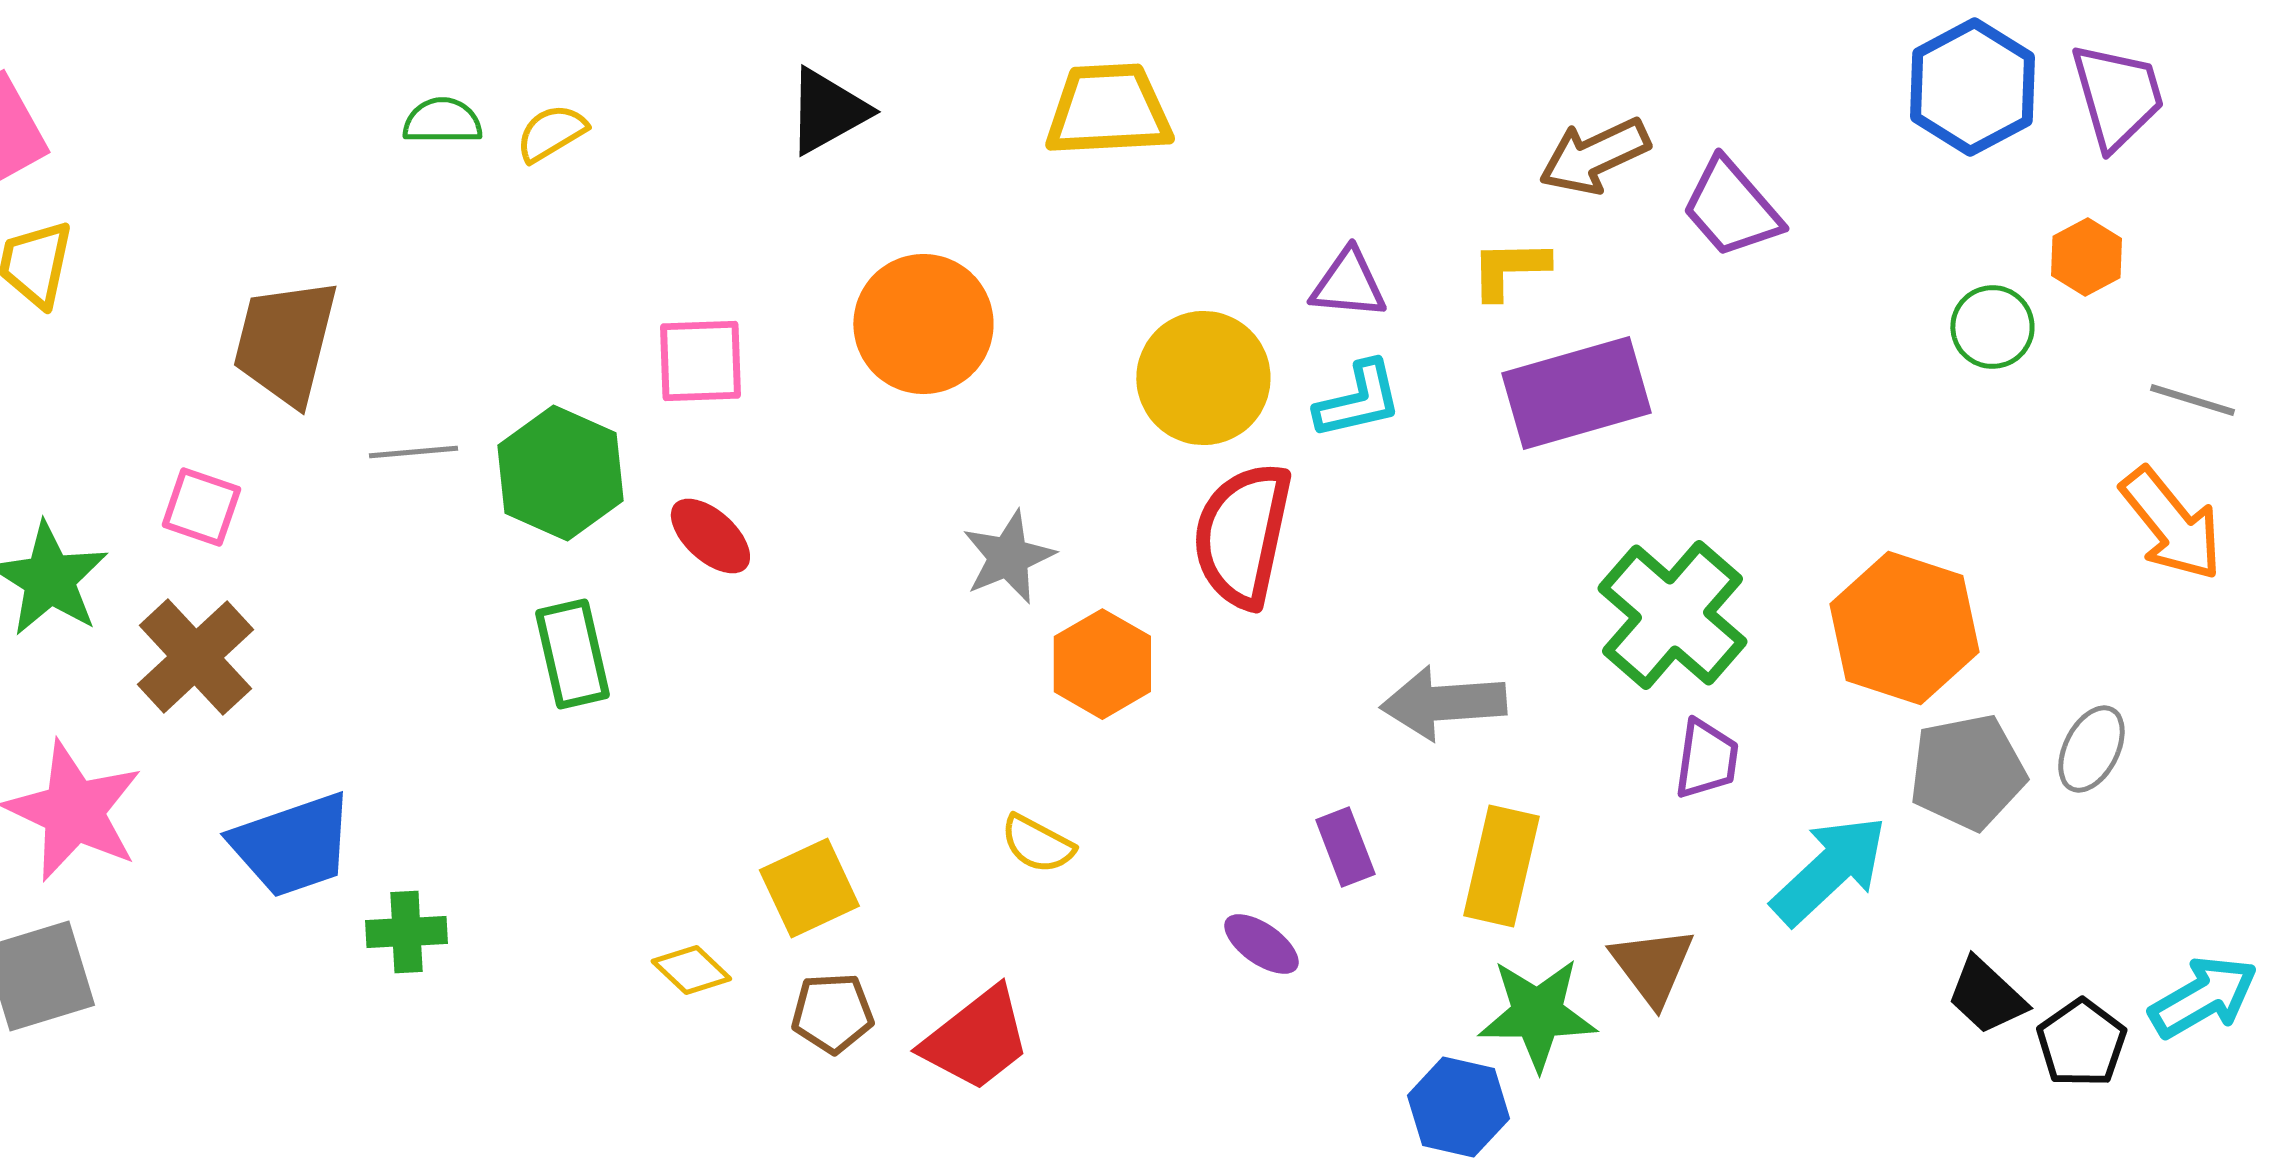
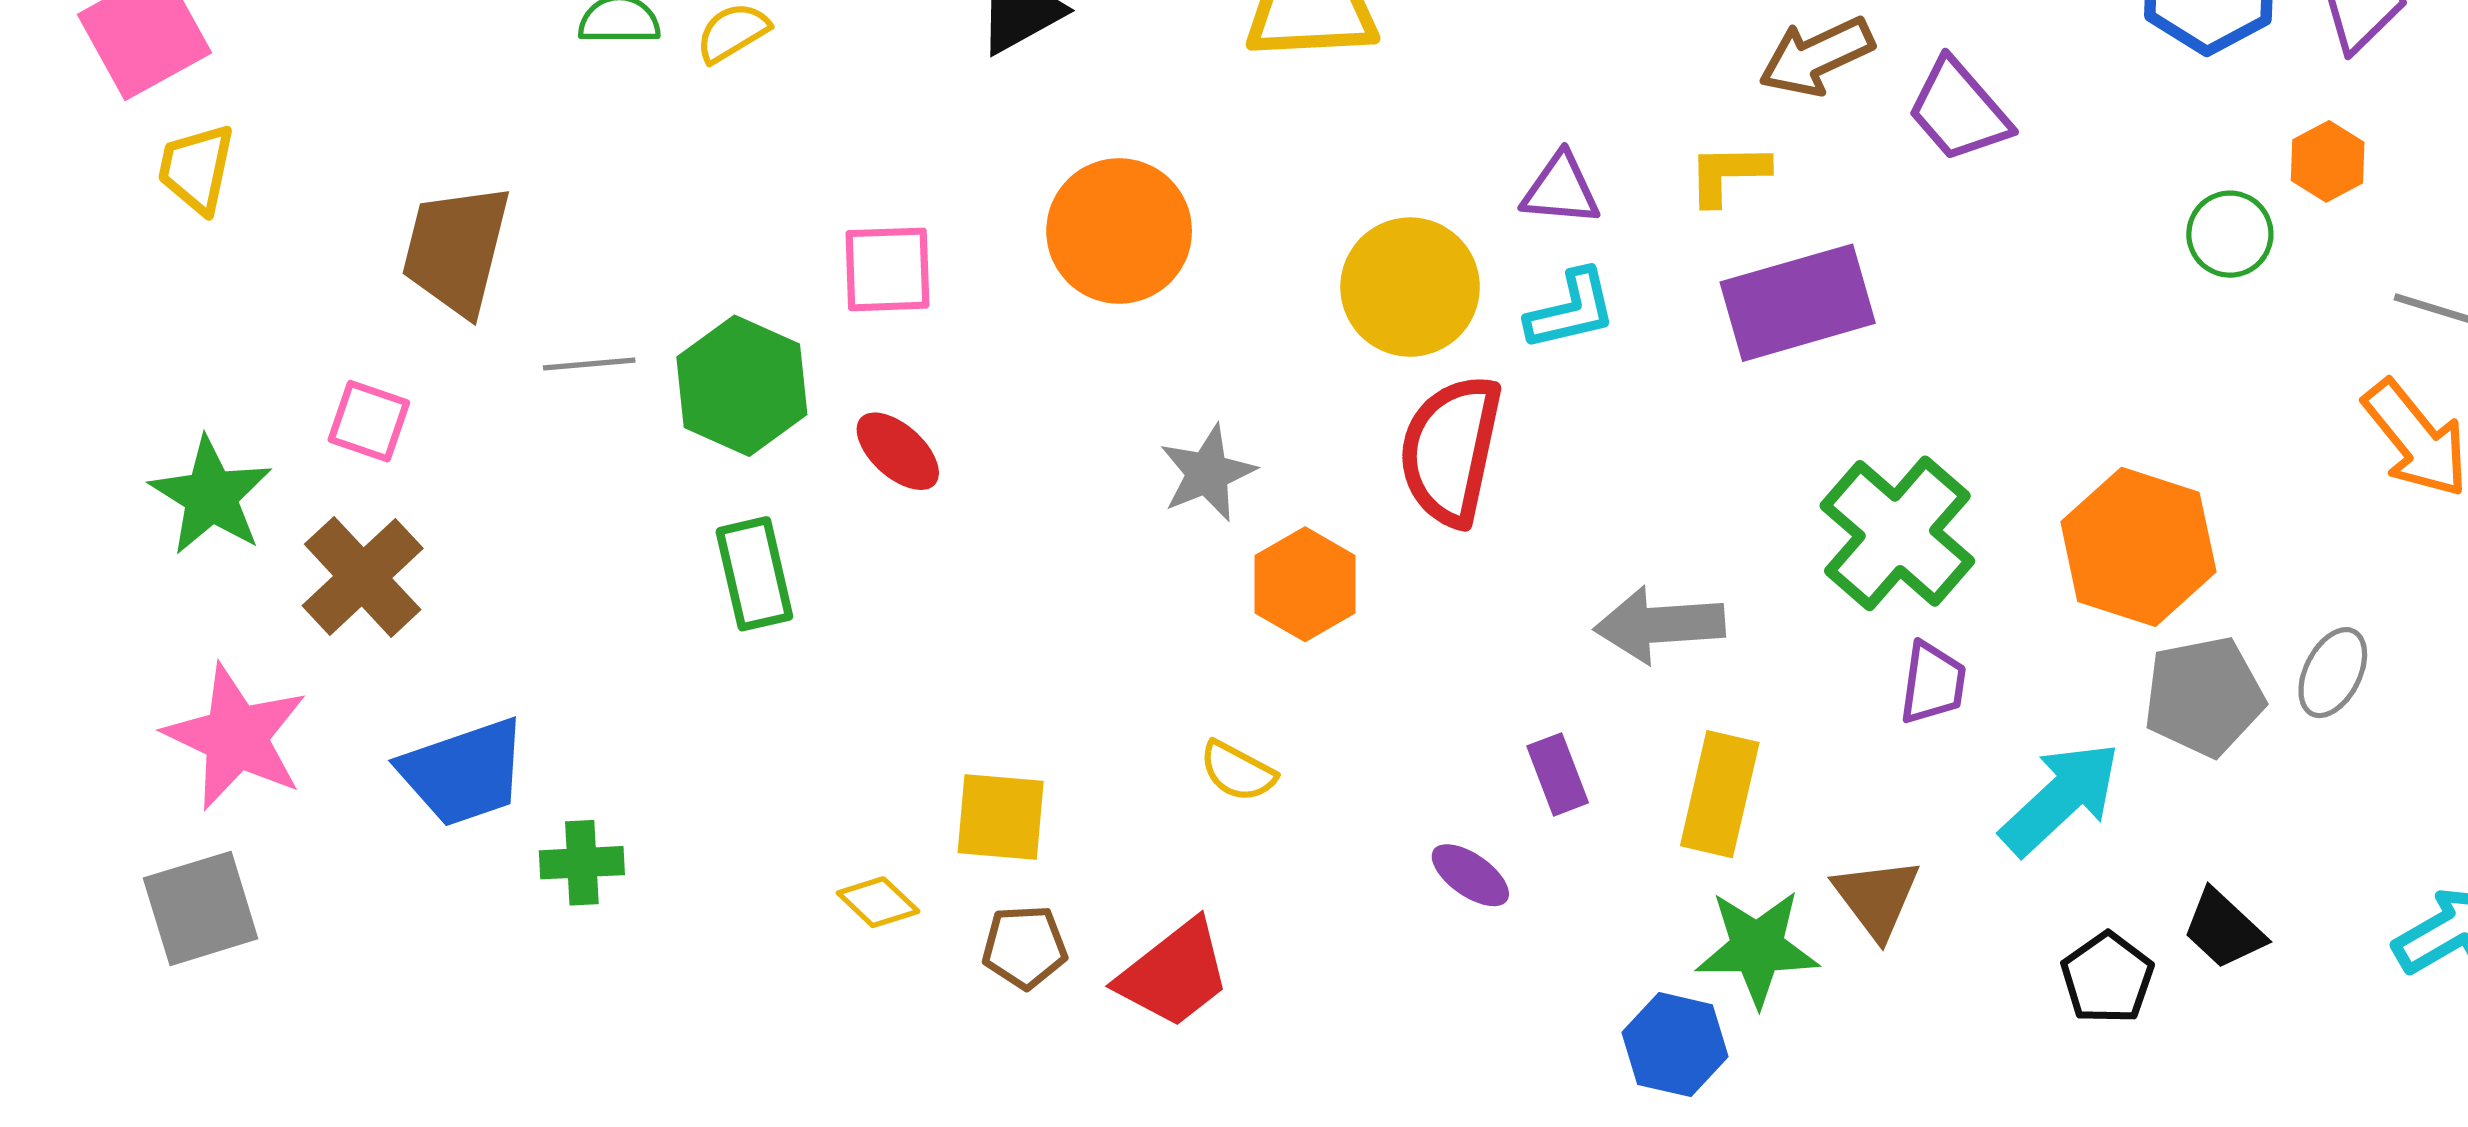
yellow square: (809, 888) -> (1001, 817), turned 30
black pentagon: (2081, 1043) -> (2107, 978), moved

